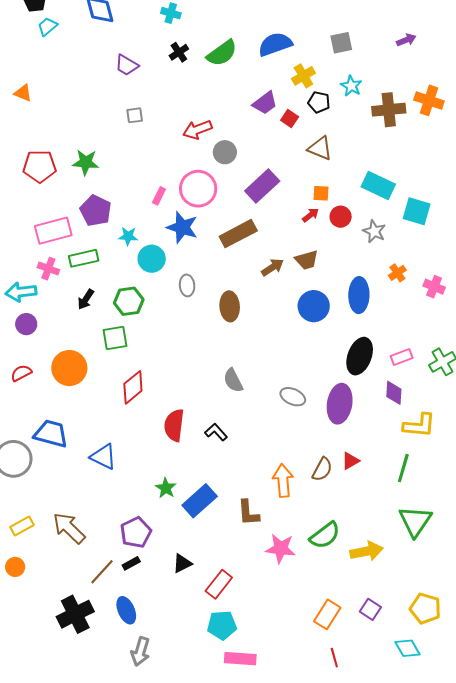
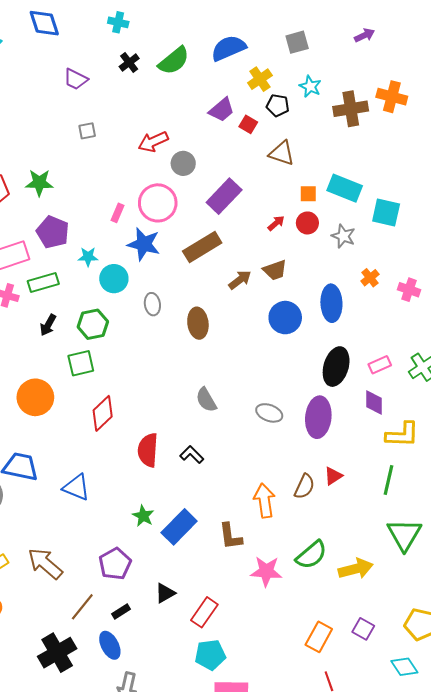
orange square: (321, 193) -> (308, 194), moved
black rectangle: (131, 563) -> (121, 611), moved

